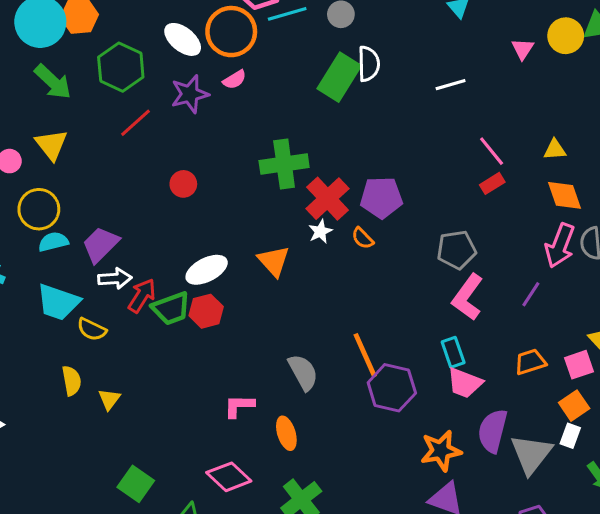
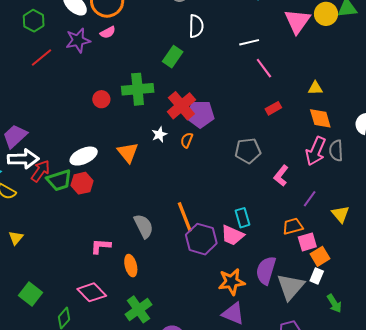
pink triangle: (523, 49) -> (297, 21), size x1.8
green hexagon: (121, 67) -> (34, 21), size x0.7
green rectangle: (339, 77) -> (173, 57), moved, size x0.7
pink line: (492, 151) -> (264, 68), moved
red circle: (183, 184) -> (101, 99), moved
red cross: (327, 199) -> (181, 106), moved
orange semicircle: (363, 238) -> (187, 140), turned 63
white arrow: (115, 278) -> (23, 159), size x1.4
purple line: (531, 294) -> (310, 199), moved
pink L-shape: (467, 297) -> (281, 176), moved, size x0.7
pink square: (579, 365) -> (307, 242), moved
pink trapezoid: (465, 383) -> (232, 235), moved

